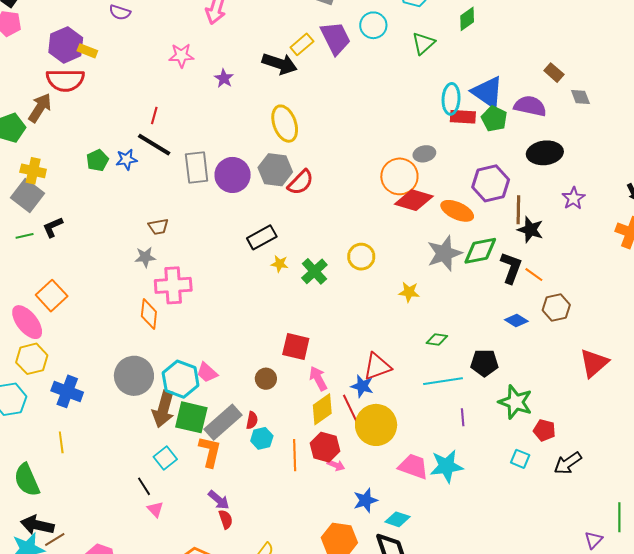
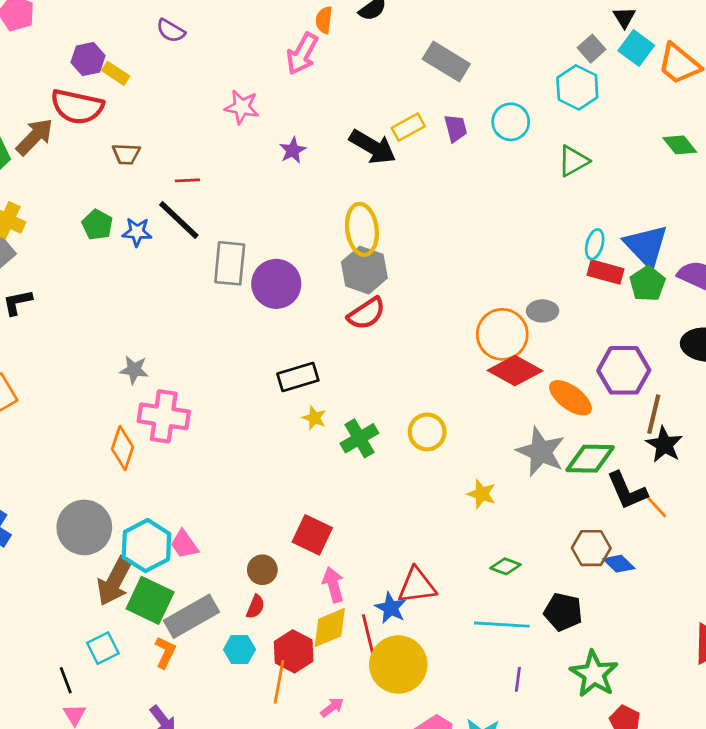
green diamond: (467, 19) -> (680, 145), moved, turned 75
purple trapezoid: (335, 38) -> (456, 128), size x0.6
purple hexagon: (66, 45) -> (88, 59), size x0.7
cyan ellipse: (451, 99) -> (595, 244), size x0.7
red line: (154, 115) -> (187, 180), turned 60
green pentagon: (97, 160) -> (97, 225), turned -30
gray hexagon: (275, 170) -> (364, 270), moved
brown trapezoid: (158, 227) -> (126, 154), moved
gray star: (444, 253) -> (541, 452), turned 30
black L-shape: (511, 268) -> (627, 491), turned 124
brown hexagon: (556, 307) -> (591, 548), moved
red semicircle: (252, 420) -> (255, 607), moved
red hexagon: (325, 447) -> (294, 651), moved
orange L-shape: (210, 452) -> (165, 652), size x0.7
pink arrow: (336, 465) -> (332, 707), turned -72

